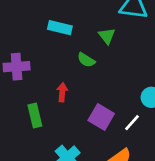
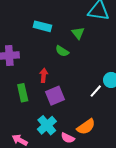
purple square: (101, 117) -> (55, 96), moved, turned 36
white line: (132, 123) -> (96, 91), moved

